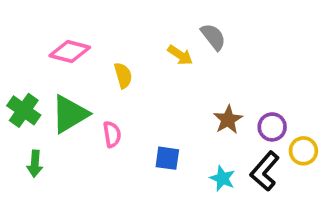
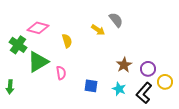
green cross: (24, 110) -> (18, 45), moved
green arrow: (35, 164) -> (10, 87), moved
cyan star: (222, 178) -> (119, 89), moved

